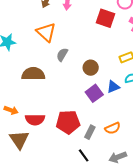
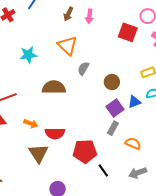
red pentagon: (68, 122) -> (85, 151), moved
orange semicircle: (113, 128) -> (133, 143), turned -133
gray rectangle: (90, 132) -> (113, 128), moved

